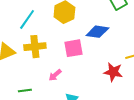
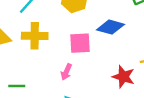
pink arrow: (55, 75) -> (66, 72), moved, turned -32

